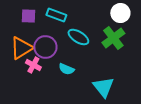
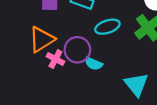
cyan ellipse: (78, 37) -> (107, 27), turned -50
purple circle: (45, 47) -> (77, 50), moved

